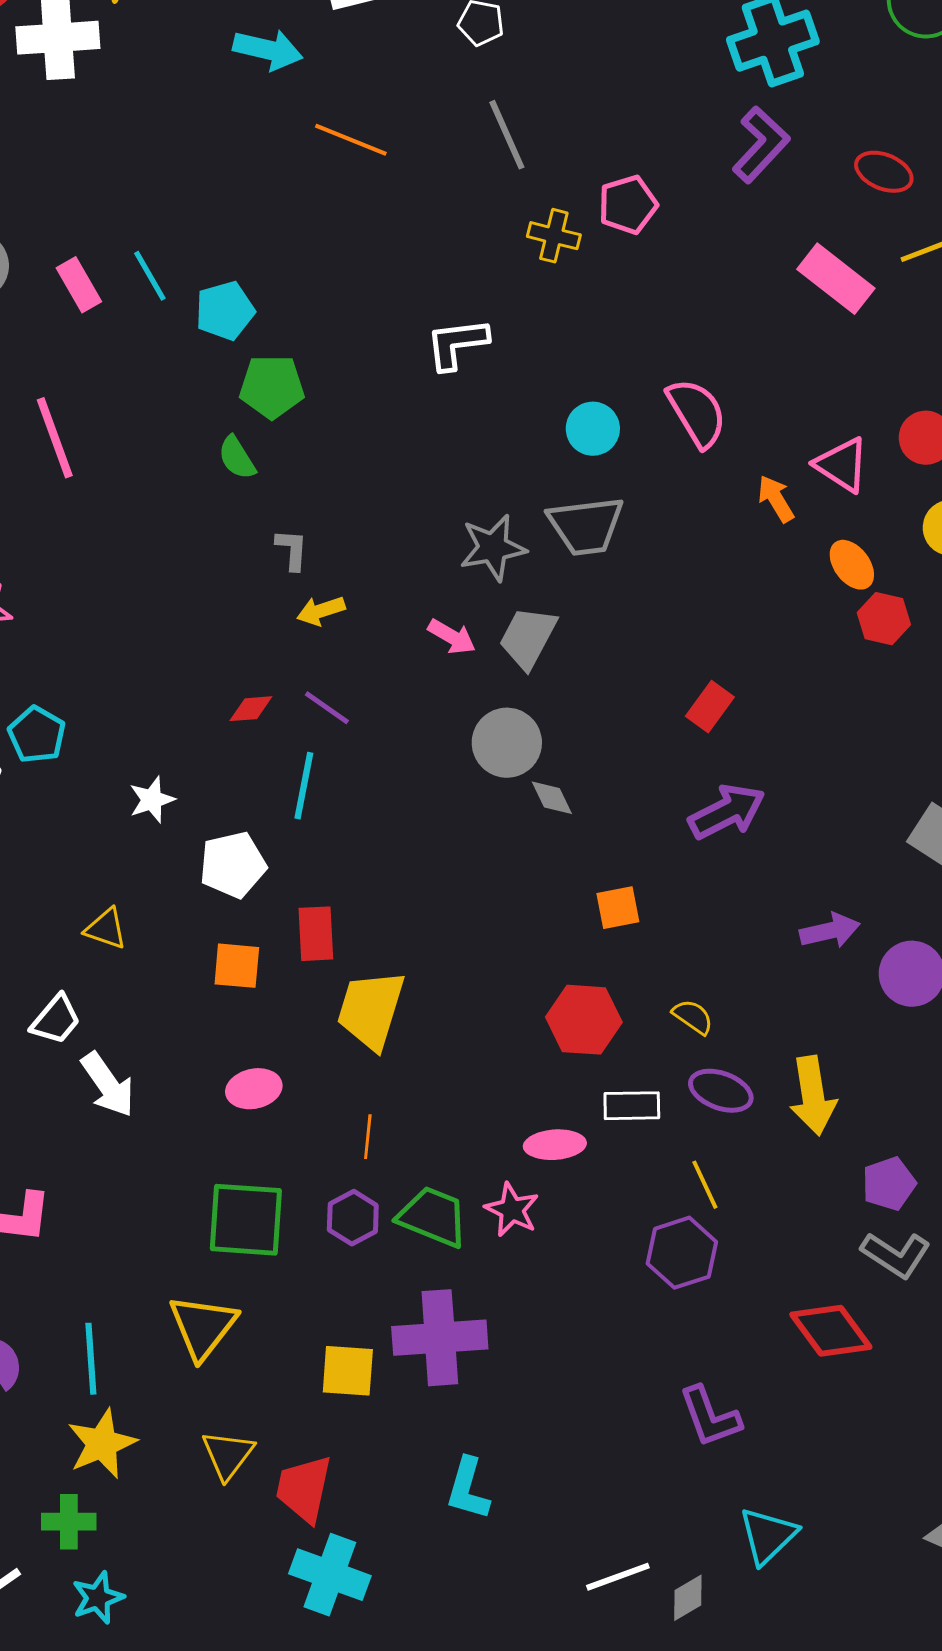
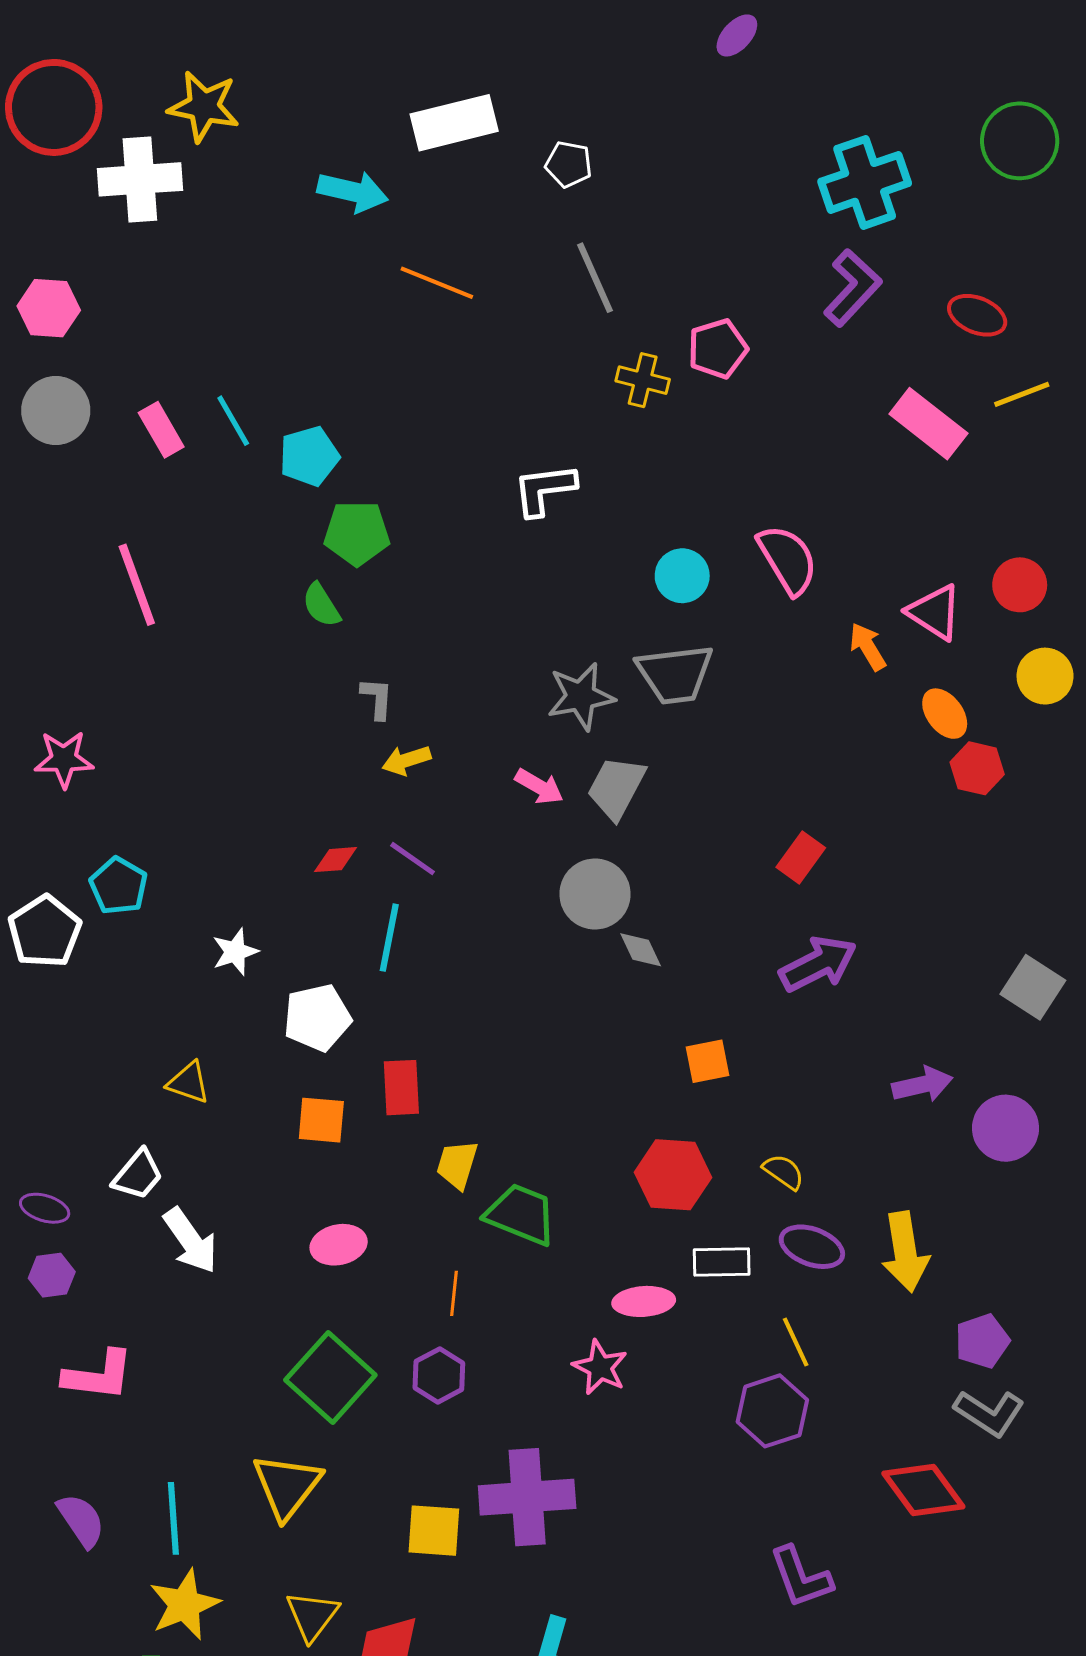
yellow trapezoid: (371, 1010) -> (457, 1165), size x0.6
green trapezoid: (433, 1217) -> (521, 1214), moved
green square: (246, 1220) -> (330, 1377), turned 38

